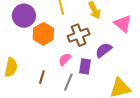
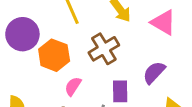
purple semicircle: (104, 50) -> (154, 72), moved
pink semicircle: (65, 59) -> (73, 86), moved

